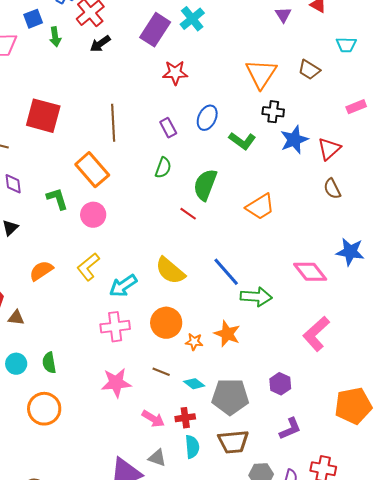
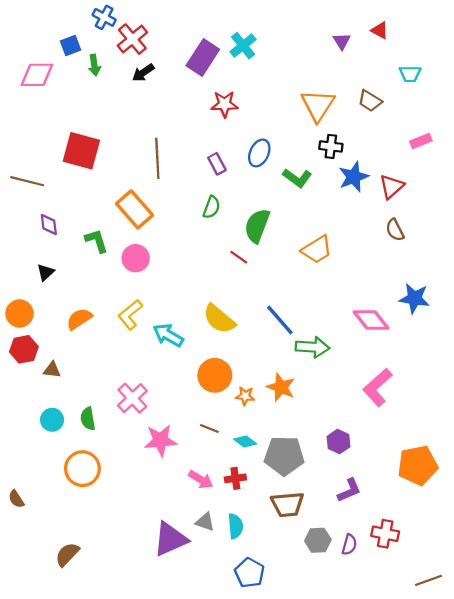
cyan arrow: (123, 286) -> (168, 335), turned 64
pink cross: (115, 327) -> (132, 398), moved, turned -36
cyan semicircle: (192, 447) -> (235, 526), moved

